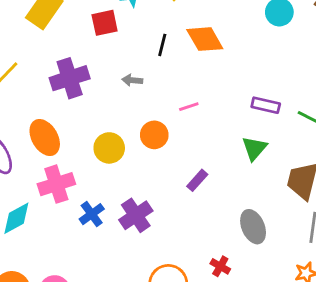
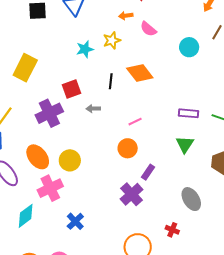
red square: (105, 23) -> (72, 89), moved
orange circle: (154, 135) -> (128, 148), moved
yellow circle: (109, 148) -> (70, 160), moved
blue cross: (92, 214) -> (75, 221), moved
purple cross: (136, 215) -> (132, 194), moved

